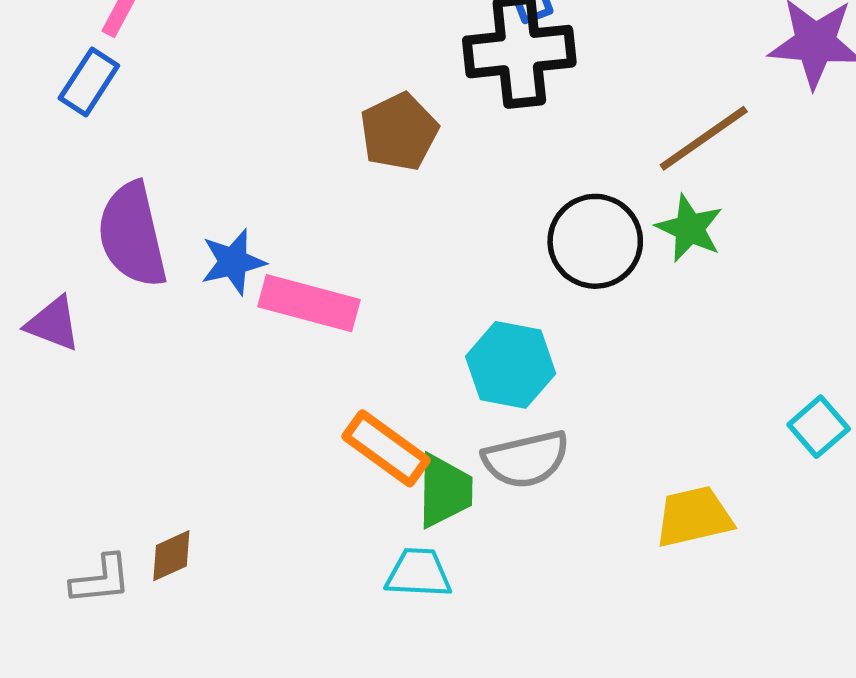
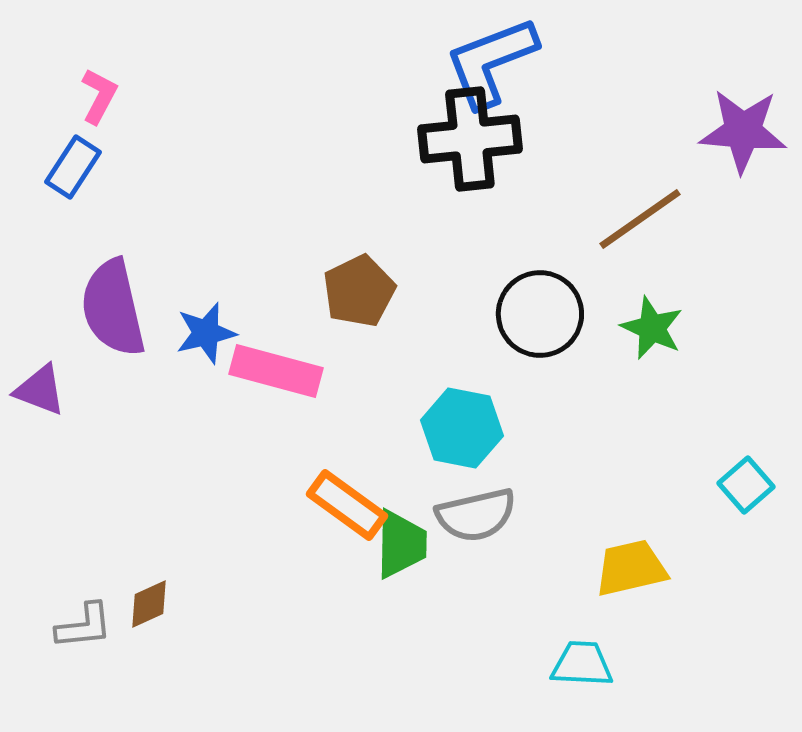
brown pentagon: (399, 132) -> (359, 291), moved
green star: (690, 228) -> (652, 328), moved
cyan trapezoid: (419, 573) -> (582, 664), moved

